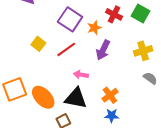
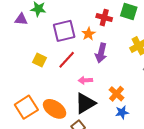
purple square: (70, 19) -> (64, 31), turned -35
black triangle: (76, 98) -> (85, 103), turned -30

